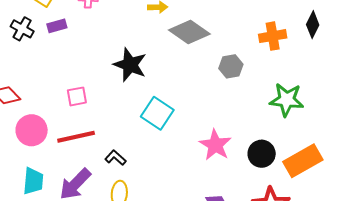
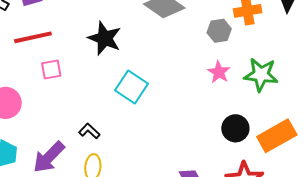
gray hexagon: (231, 66) -> (219, 31), moved
red line: (76, 137) -> (33, 37), moved
pink star: (215, 145) -> (219, 72), moved, size x0.7

